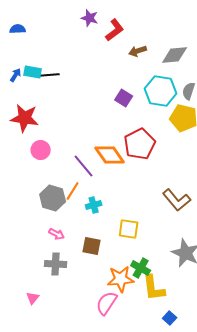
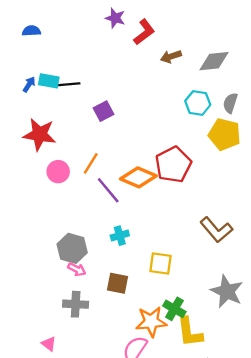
cyan hexagon: (161, 91) -> (198, 103), size x0.7
purple square: (124, 98) -> (104, 111), moved, turned 30
orange diamond: (110, 155) -> (138, 177), turned -32
orange line: (73, 191) -> (91, 163), moved
gray hexagon: (53, 198) -> (72, 248), moved
pink triangle: (33, 298) -> (49, 344), turned -32

